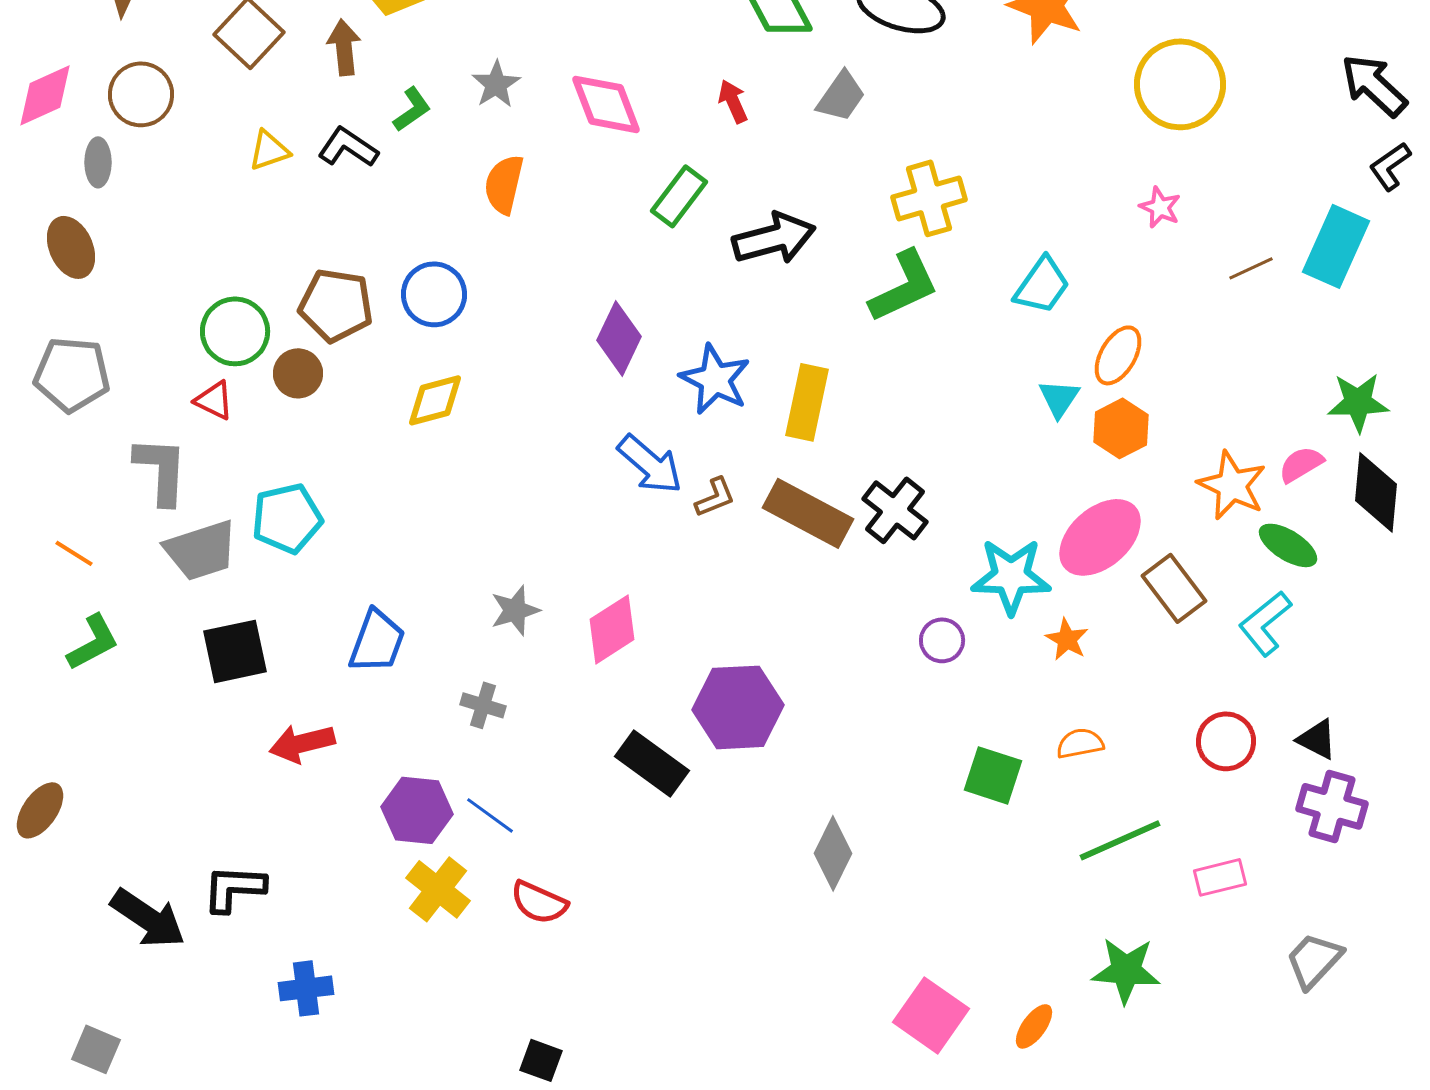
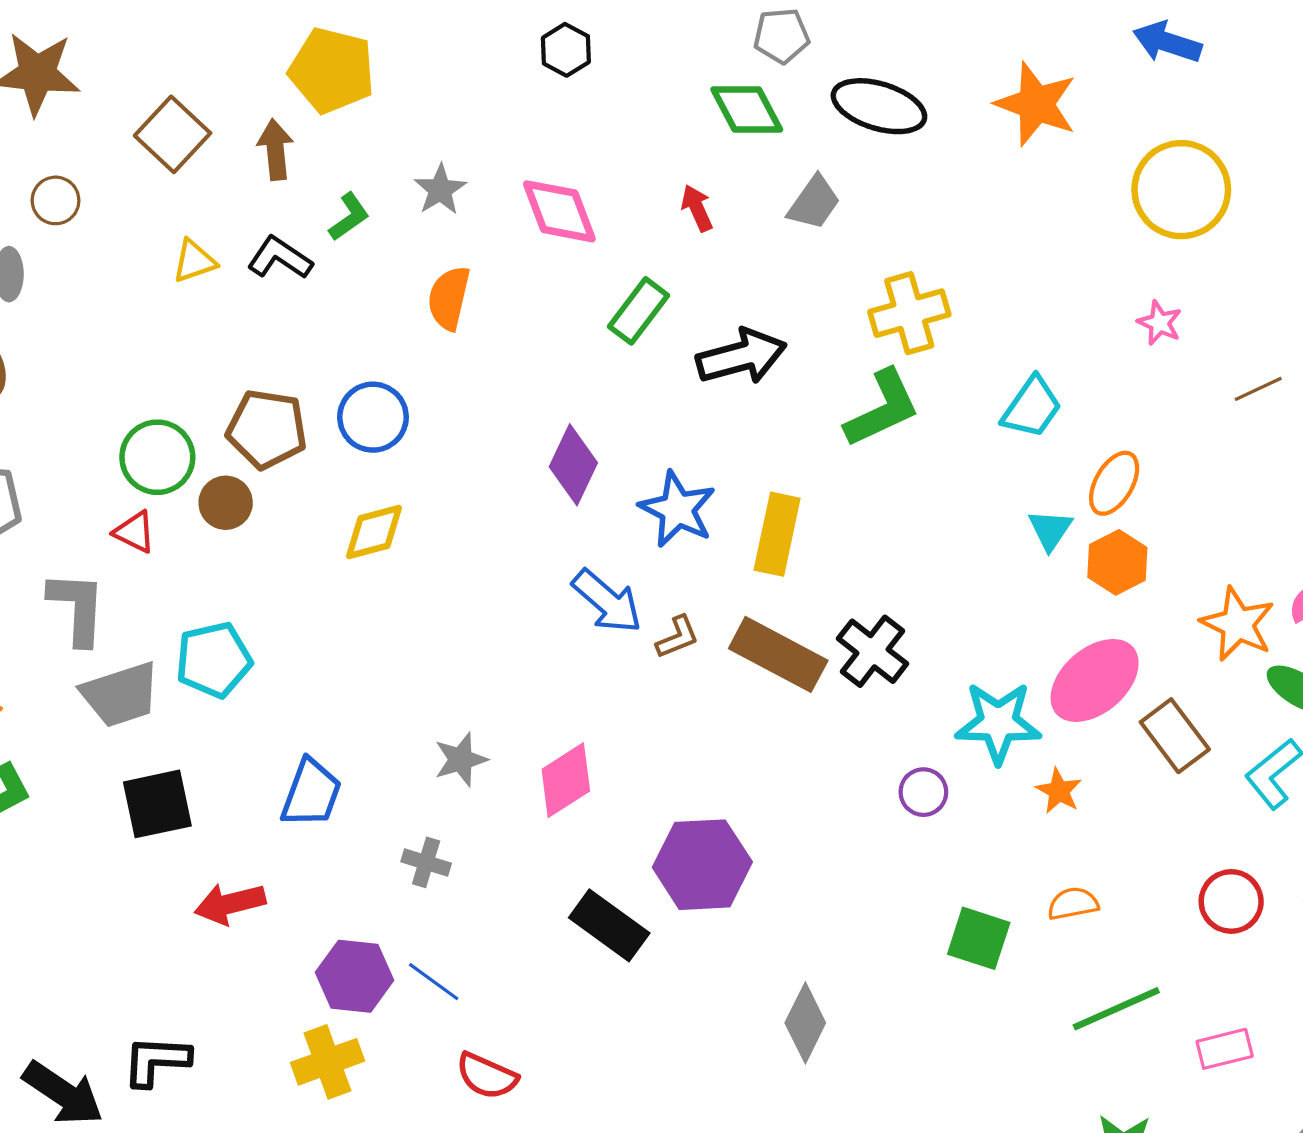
brown circle: (141, 94) -> (56, 200), size x0.7
yellow cross: (438, 889) -> (327, 1062), moved, turned 32

